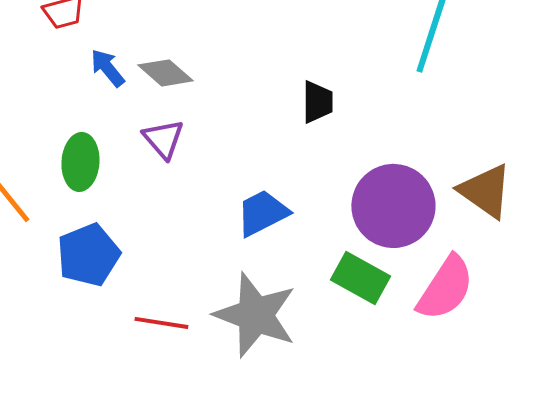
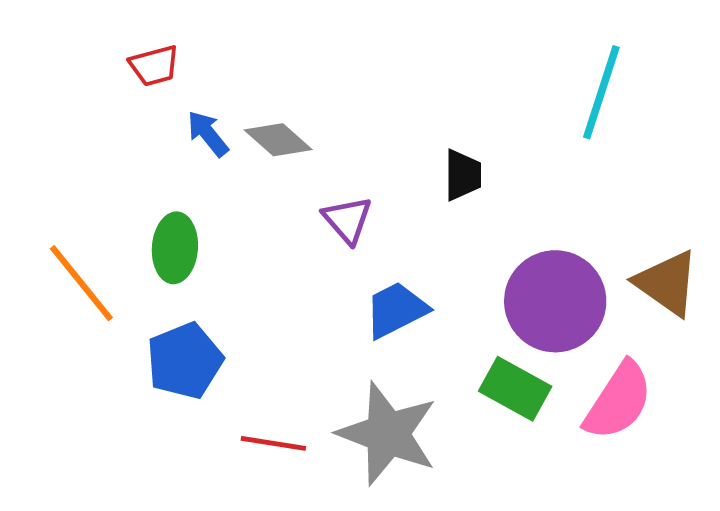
purple triangle: (163, 139) -> (347, 220), moved

